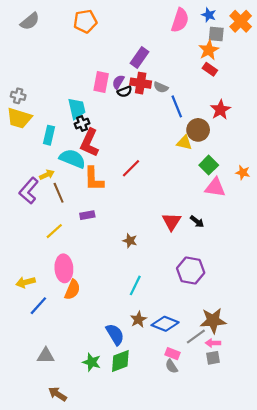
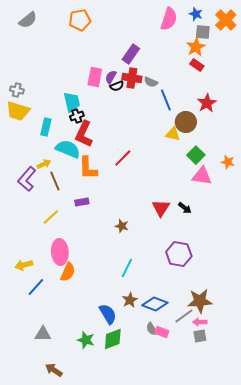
gray semicircle: (171, 366) -> (152, 329), moved

